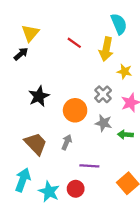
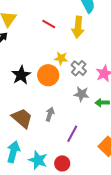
yellow star: (125, 72) -> (61, 58), moved
orange circle: (75, 110) -> (48, 75), moved
purple line: (89, 166) -> (72, 134), turned -60
red circle: (76, 189) -> (62, 163), moved

